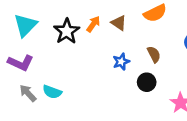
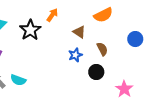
brown triangle: (119, 23) -> (79, 32), moved
orange arrow: (93, 24) -> (52, 15), moved

